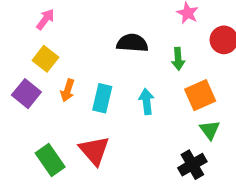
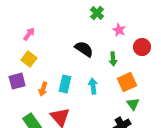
black semicircle: (132, 43) -> (84, 49), turned 30
orange arrow: (68, 90) -> (43, 89), moved
purple square: (26, 94) -> (17, 81), turned 36

